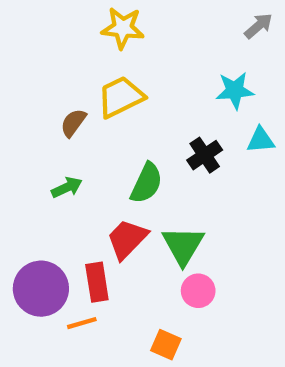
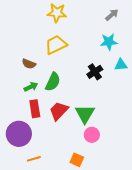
gray arrow: (258, 26) -> (112, 15), moved
brown semicircle: (73, 123) -> (29, 64), moved, turned -104
green semicircle: (146, 183) -> (53, 82), moved
red rectangle: (97, 282) -> (35, 109), moved
orange line: (82, 323) -> (34, 159), moved

